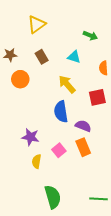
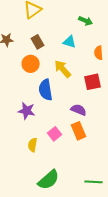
orange circle: (20, 79) -> (31, 64), moved
blue semicircle: (61, 112) -> (46, 90), moved
purple star: (30, 137) -> (27, 111), moved
green semicircle: (53, 197) -> (49, 180), turned 65

